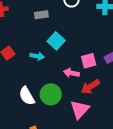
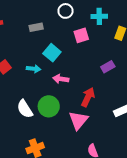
pink square: (89, 61) -> (81, 35), moved
pink arrow: (71, 73) -> (61, 79), moved
red arrow: (90, 87) -> (88, 97), turned 150

